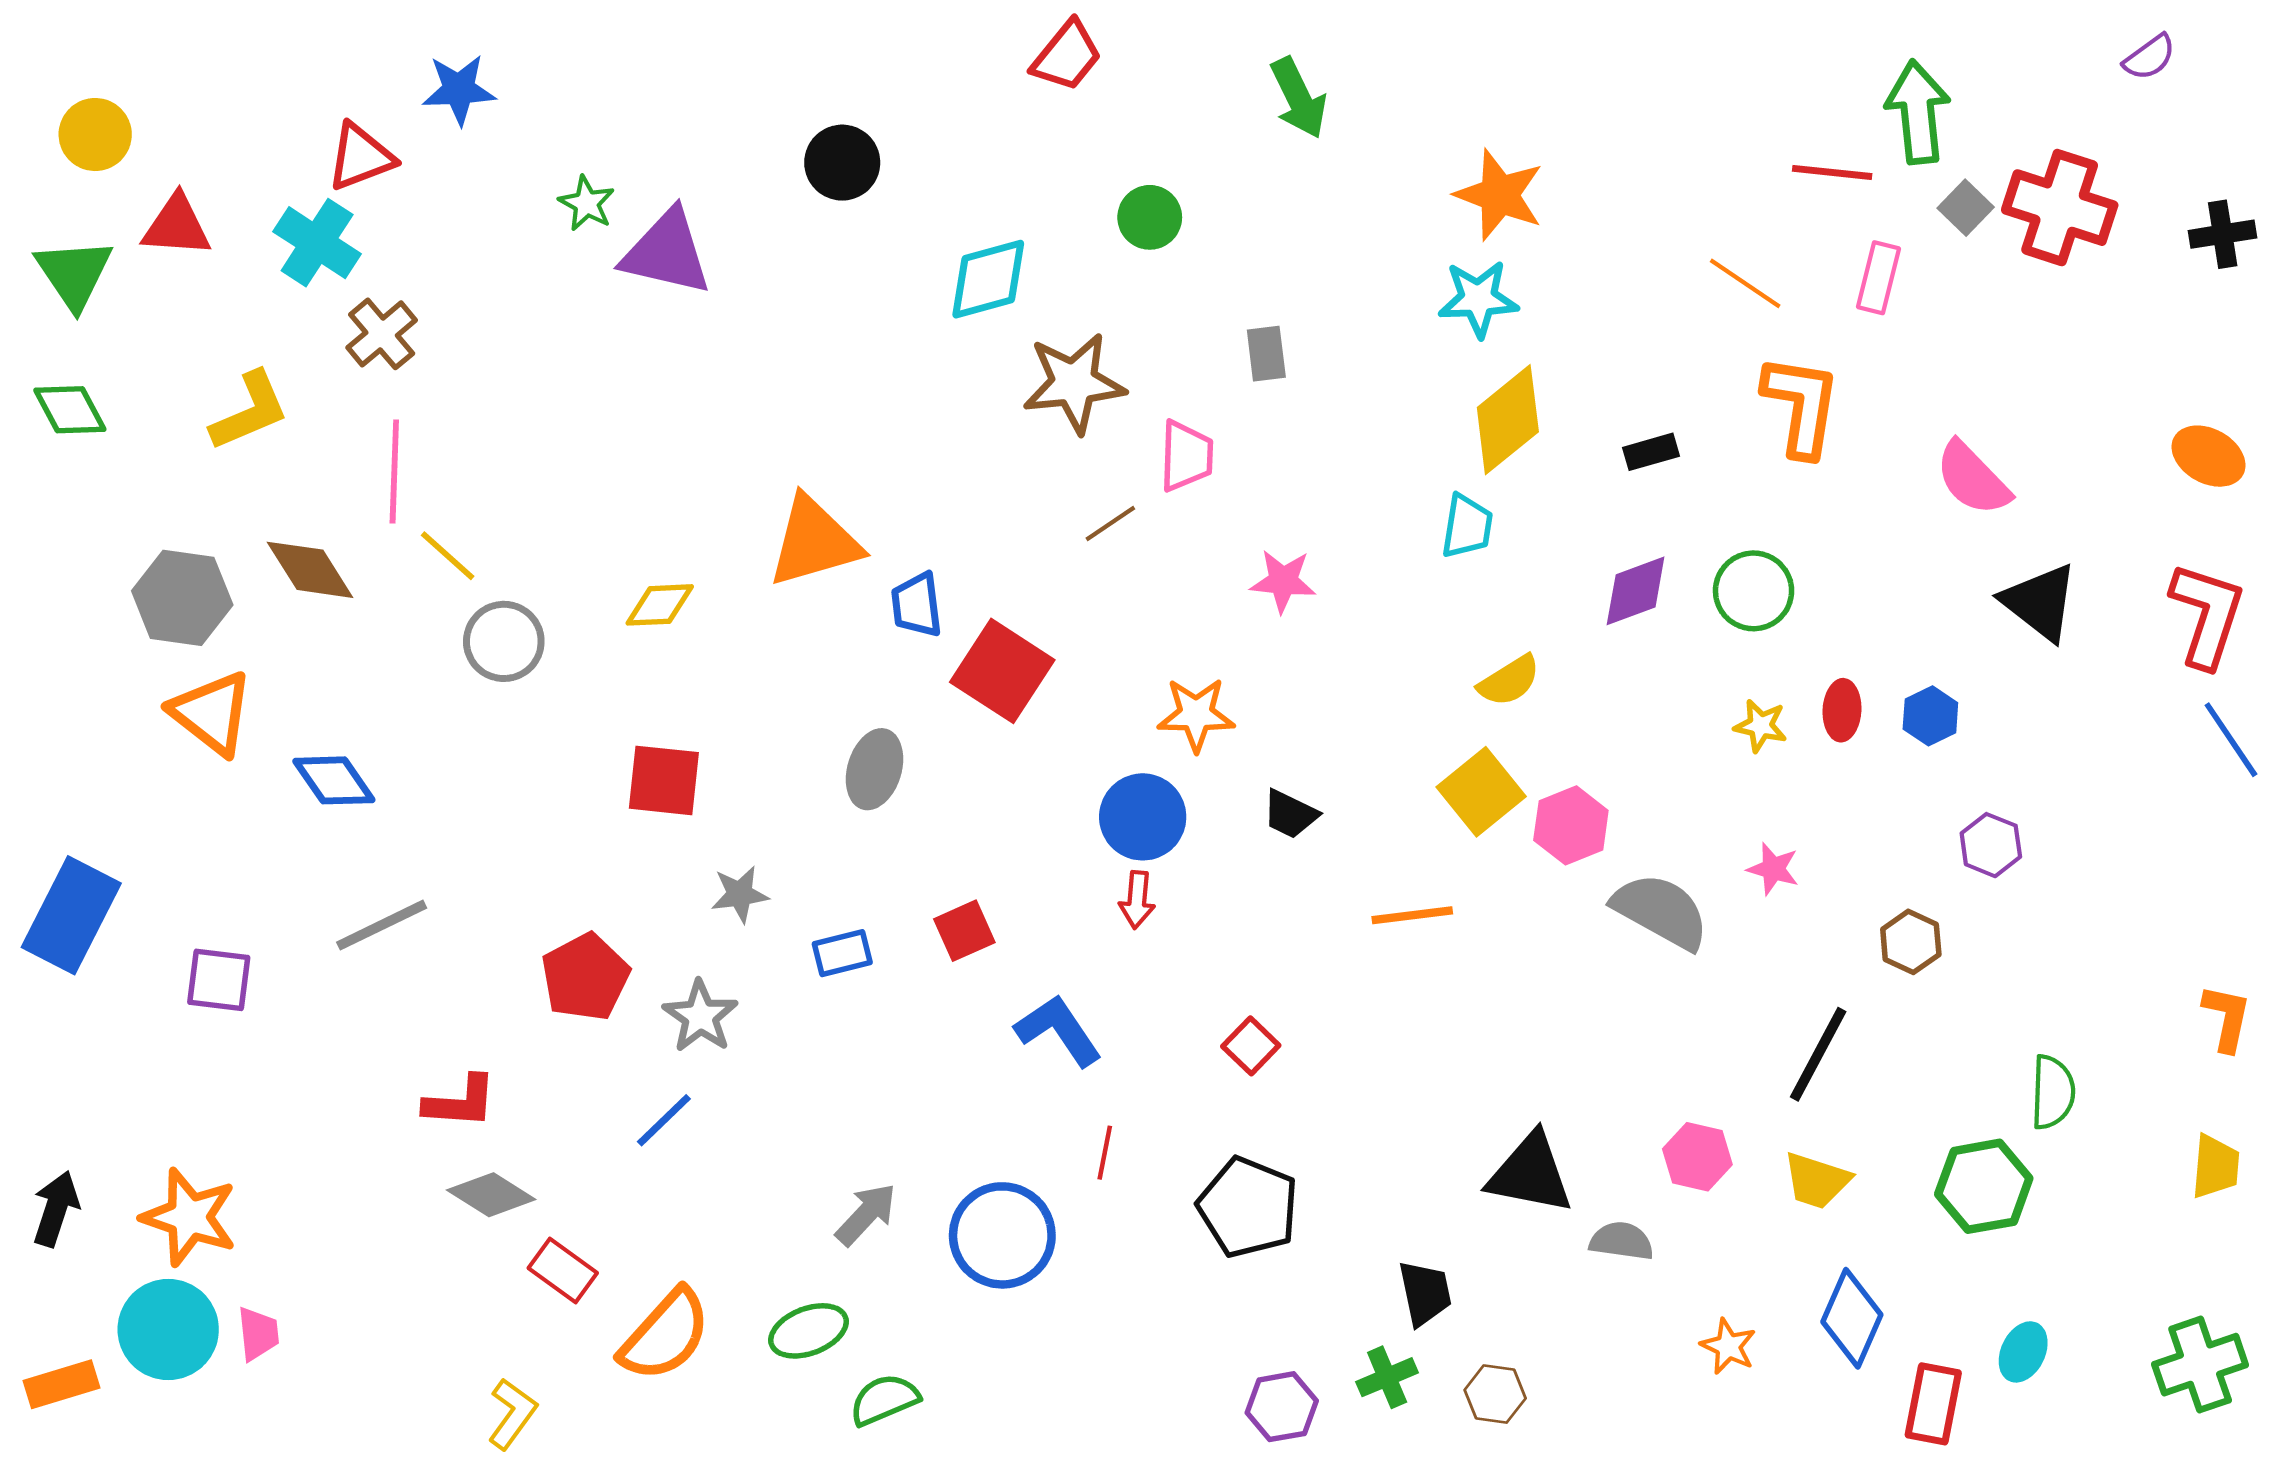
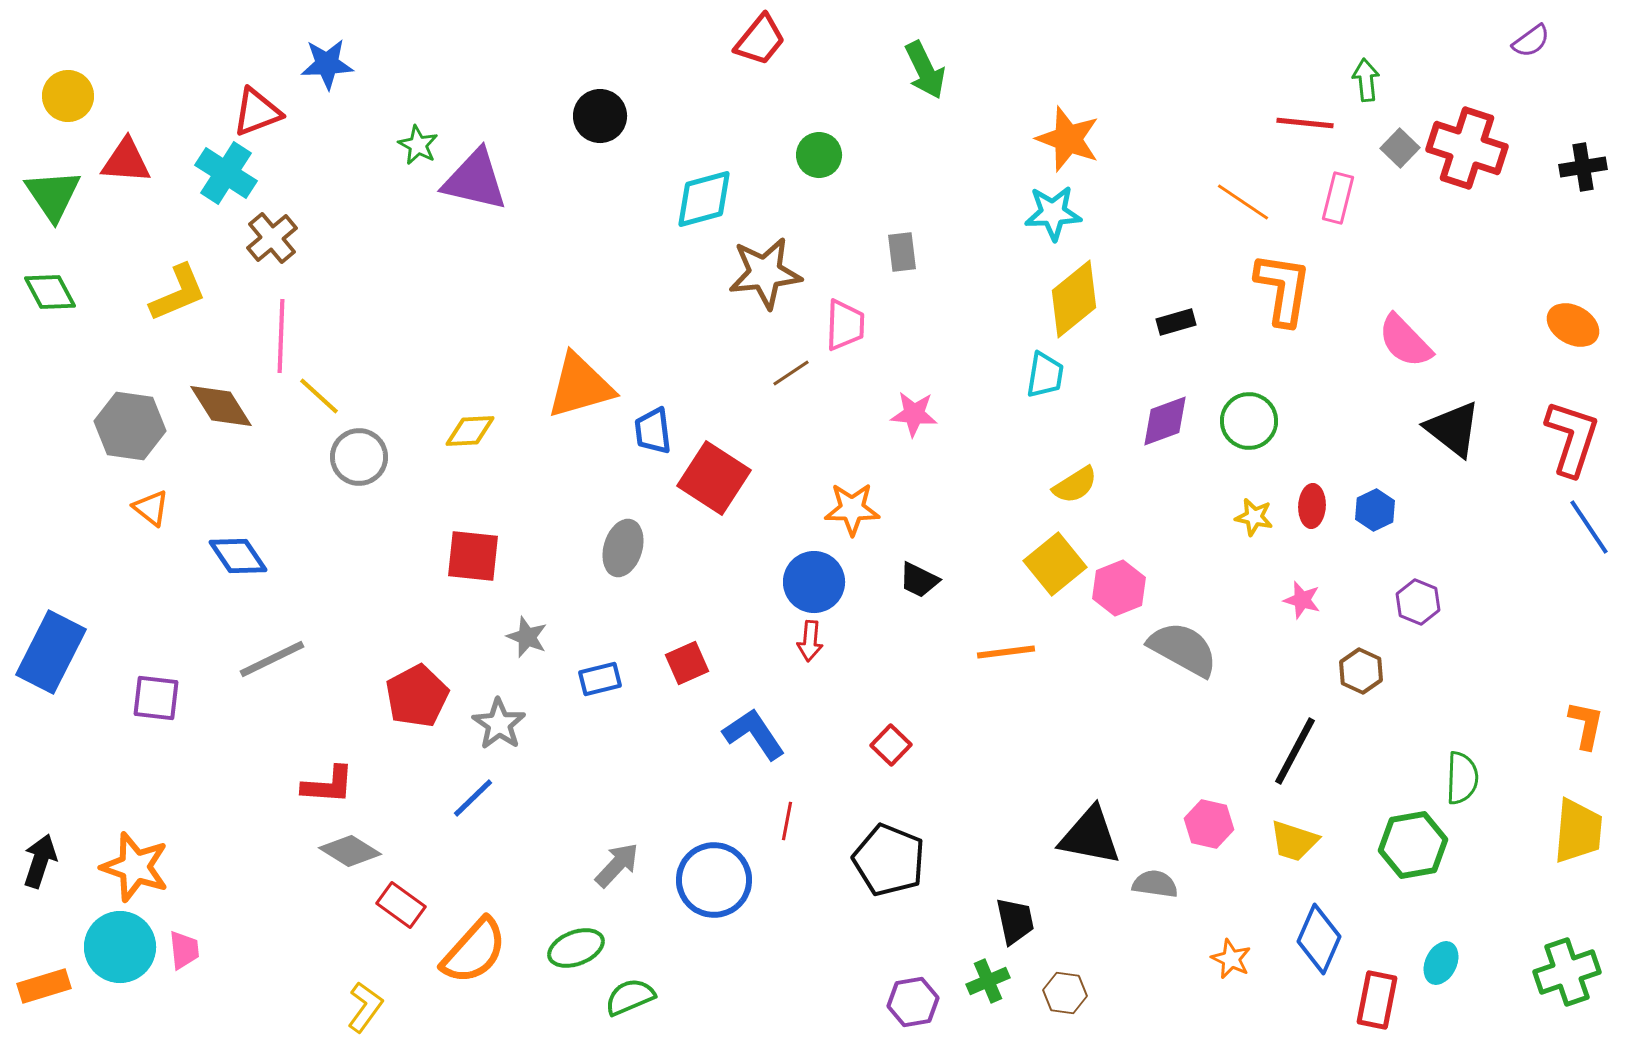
green arrow: (1918, 112) -> (1366, 80), size x0.6
orange triangle: (212, 713) -> (151, 508), size x0.6
pink star: (1773, 869) -> (1302, 600), moved
gray star: (740, 894) -> (527, 637), turned 30
yellow trapezoid: (2216, 1167) -> (1578, 831), size x1.4

